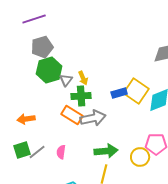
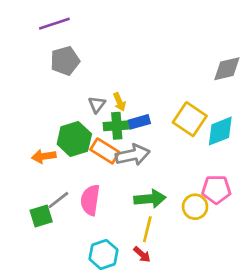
green hexagon: (49, 70) -> (74, 139), moved
blue rectangle: (119, 93) -> (139, 122), moved
green square: (22, 150) -> (41, 216), moved
pink semicircle: (61, 152) -> (90, 200), size x1.6

